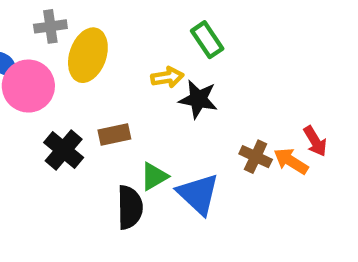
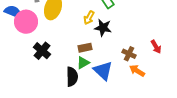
yellow arrow: (167, 77) -> (89, 18), turned 128
brown rectangle: (114, 135) -> (85, 48), moved
orange arrow: (291, 161) -> (137, 71), moved

